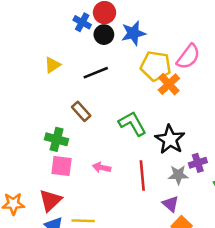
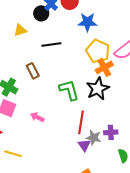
black circle: (104, 35) -> (41, 13), moved
black star: (170, 140) -> (98, 89), moved
red line: (142, 175) -> (81, 122), moved
purple triangle: (171, 204) -> (84, 145), moved

